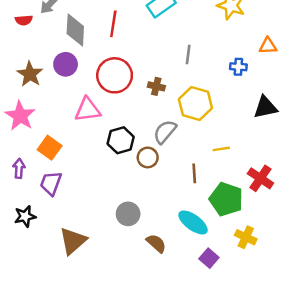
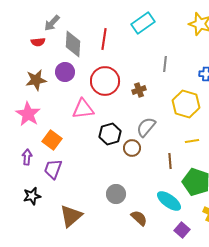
red semicircle: (24, 20) -> (38, 42), moved
brown star: (30, 74) -> (36, 80), turned 30
brown cross: (156, 86) -> (139, 90), turned -32
yellow hexagon: (195, 104) -> (186, 104), moved

